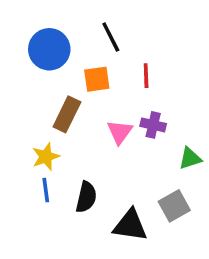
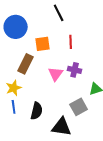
black line: (111, 37) -> (59, 13), moved
gray square: (174, 206) -> (79, 107), moved

